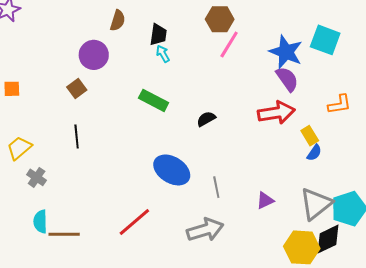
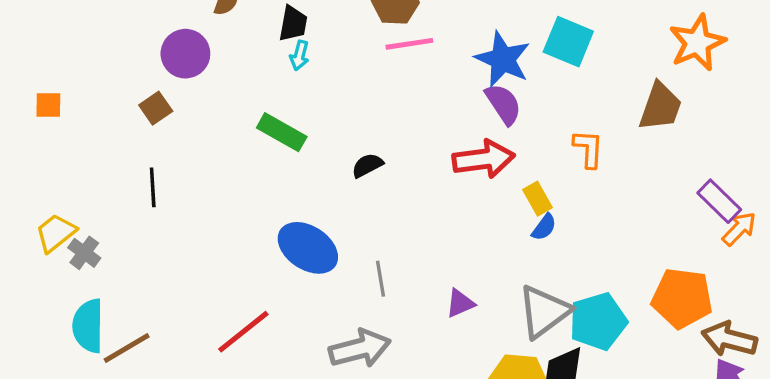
pink line: (229, 44) -> (409, 44), turned 48
cyan arrow: (163, 54) -> (299, 55), turned -138
orange L-shape: (340, 104) -> (588, 149), turned -80
yellow trapezoid: (19, 148) -> (56, 233), moved
cyan semicircle: (40, 222) -> (88, 326), size x1.4
brown line: (64, 234) -> (127, 348), turned -32

